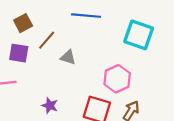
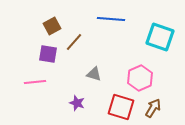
gray triangle: (68, 57) -> (94, 74), moved

